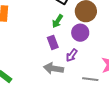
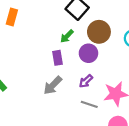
purple arrow: (72, 55) -> (86, 81), moved
gray arrow: (53, 68) -> (53, 85), turned -66

